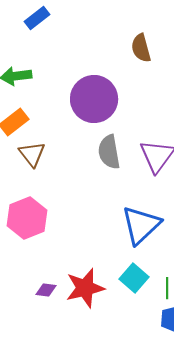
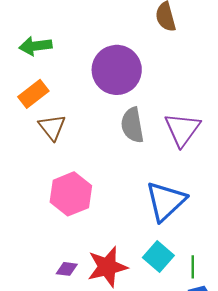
pink hexagon: (27, 218) -> (71, 194), moved

